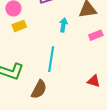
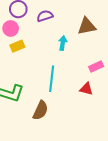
pink rectangle: (96, 35) -> (96, 67), moved
red triangle: (94, 81) -> (86, 89), moved

